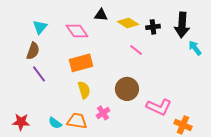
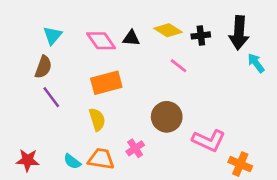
black triangle: (101, 15) -> (131, 38), moved
yellow semicircle: (84, 90) -> (97, 119), moved

